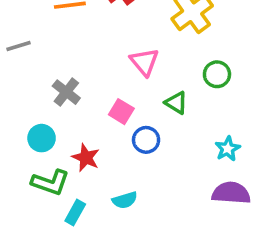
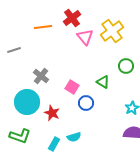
pink triangle: (144, 62) -> (85, 37), moved
cyan circle: (42, 138) -> (27, 102), size x1.6
green L-shape: (50, 182) -> (20, 136), moved
cyan rectangle: (75, 213) -> (54, 144), moved

